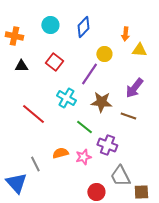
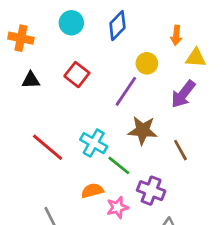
purple arrow: (134, 88) -> (183, 94), moved
cyan cross: (66, 98) -> (94, 143), moved
brown line: (128, 116) -> (180, 150), turned 42
orange semicircle: (60, 153) -> (92, 191), moved

